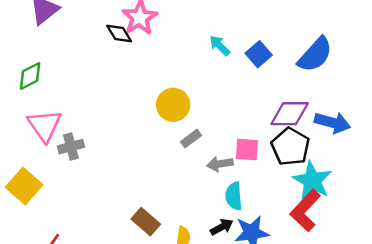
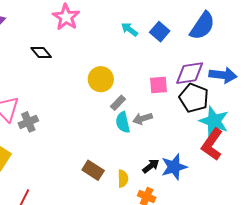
black diamond: (119, 34) -> (41, 52), moved
pink square: (247, 150) -> (159, 85), moved
cyan semicircle: (234, 196) -> (123, 122), moved

